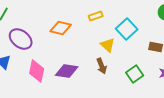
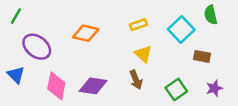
yellow rectangle: (96, 16) -> (138, 25), moved
cyan square: (127, 29) -> (181, 30), moved

